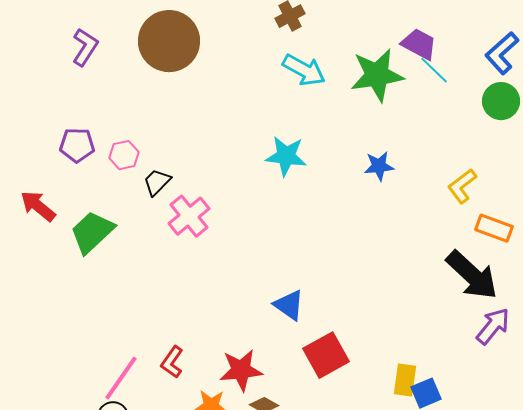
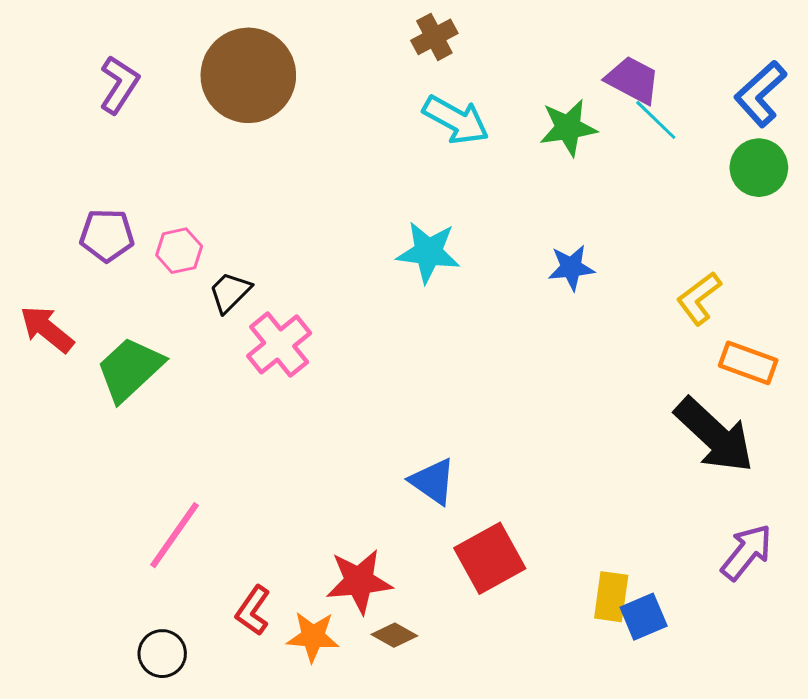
green star: (377, 75) -> (568, 128), size x0.7
purple arrow: (493, 326) -> (747, 552), moved
red L-shape: (172, 362) -> (253, 611), moved
pink line: (121, 378) -> (174, 535), moved

